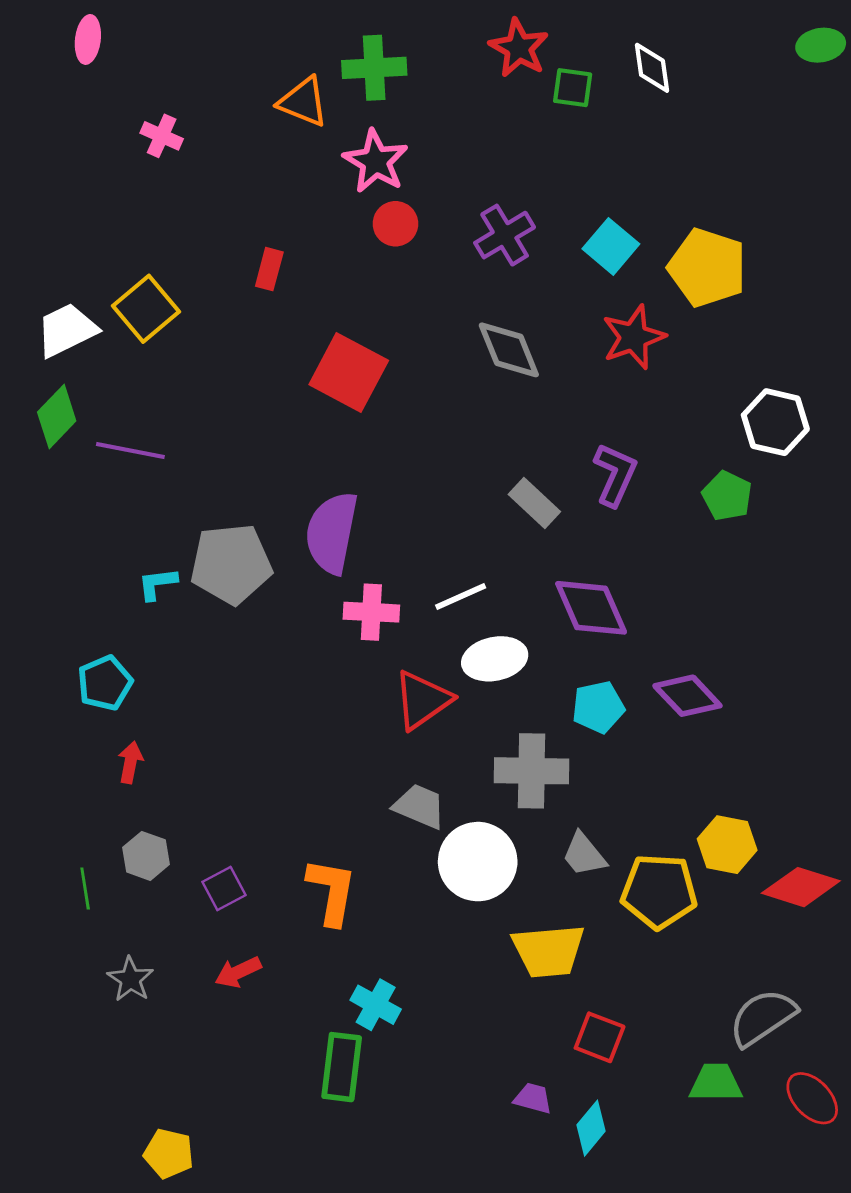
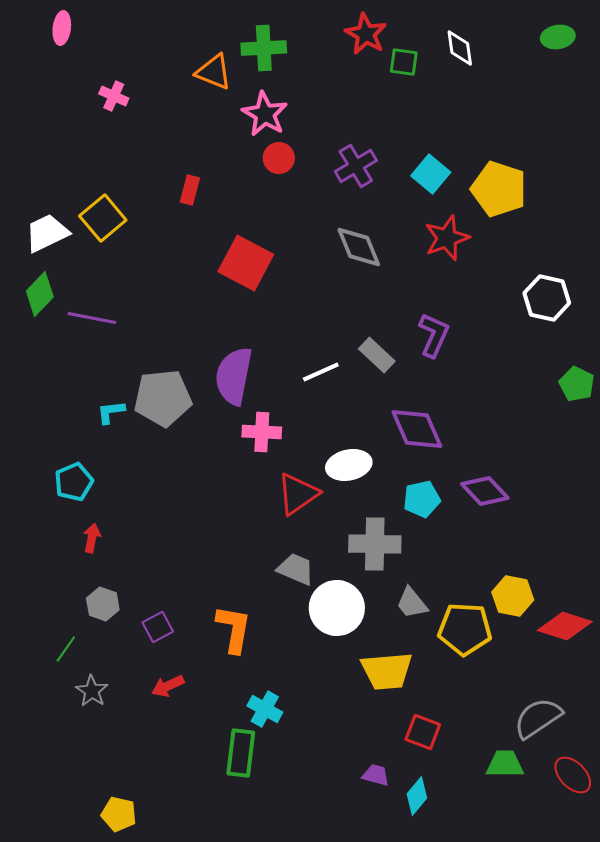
green ellipse: (821, 45) -> (558, 37), moved
green pentagon: (727, 496) -> (577, 384), moved
white line: (461, 596) -> (321, 372), moved
green line: (85, 888) -> (66, 649), moved, turned 44

